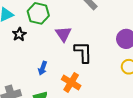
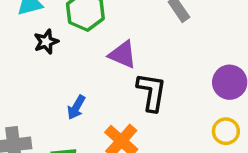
purple triangle: (63, 34) -> (123, 55), turned -42

